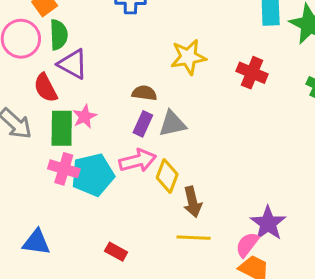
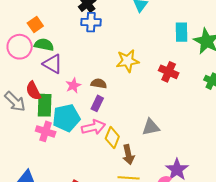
green semicircle: (59, 35) -> (44, 45), turned -78
red semicircle: (46, 88) -> (33, 91), moved
pink star: (85, 117) -> (73, 85), moved
gray triangle: (172, 124) -> (151, 127), moved
cyan pentagon: (93, 175) -> (66, 118), moved

